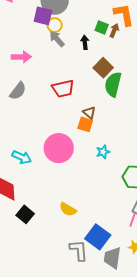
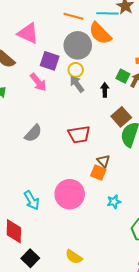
purple square: (43, 16) -> (50, 61), moved
pink arrow: (21, 57) -> (38, 82), moved, turned 48
cyan arrow: (22, 157) -> (32, 200), turned 30

